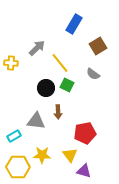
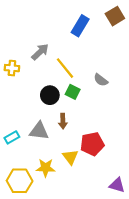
brown square: (98, 46) -> (115, 16), moved
cyan rectangle: (14, 136) -> (12, 137), moved
yellow triangle: (70, 155) -> (70, 157), moved
purple triangle: (84, 171) -> (117, 185), moved

